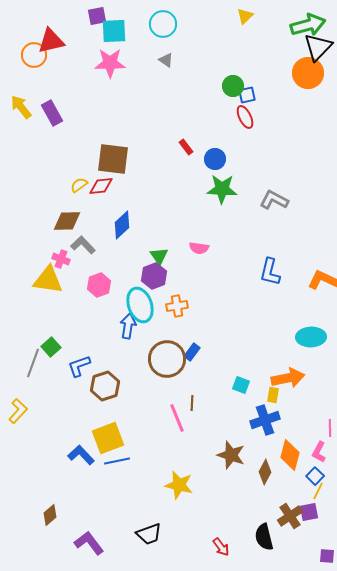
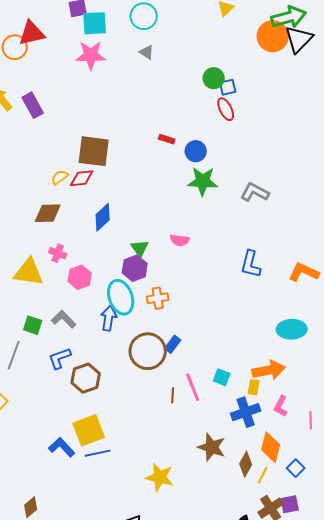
orange circle: (308, 73) -> (273, 36), moved
red rectangle: (186, 147) -> (167, 139), turned -35
gray L-shape: (83, 245) -> (64, 319), moved
pink cross: (61, 259) -> (58, 253), moved
green square: (51, 347) -> (33, 325), moved, turned -30
pink line: (177, 418) -> (193, 387), moved
pink L-shape: (319, 452) -> (281, 406), moved
yellow line: (318, 491) -> (263, 475), moved

